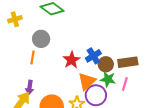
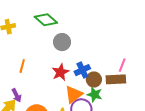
gray circle: (41, 39) -> (62, 42), moved
pink line: (125, 84) -> (122, 65), moved
purple arrow: (30, 87) -> (17, 95), turned -40

